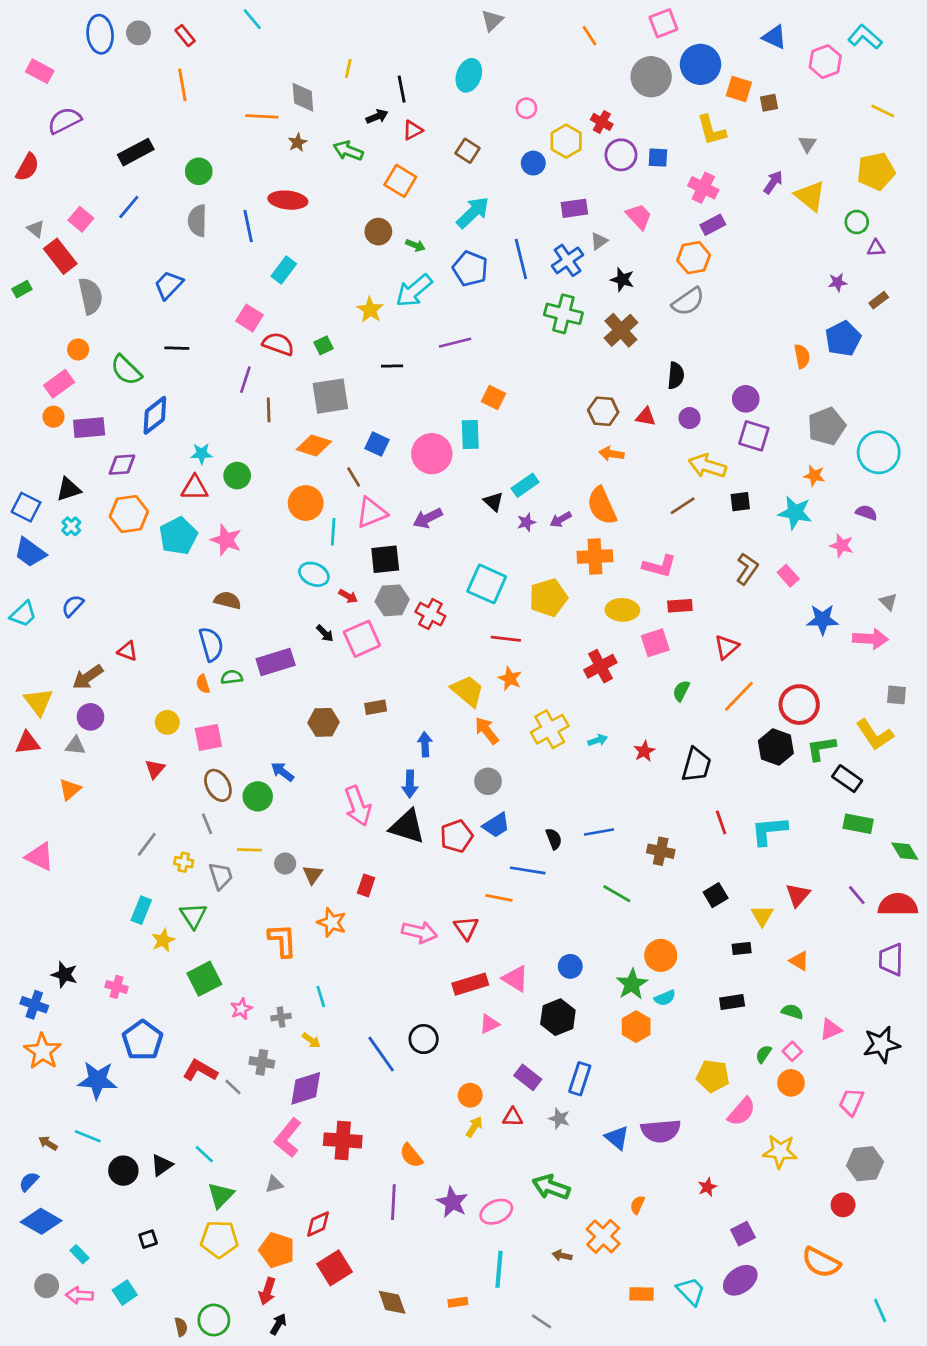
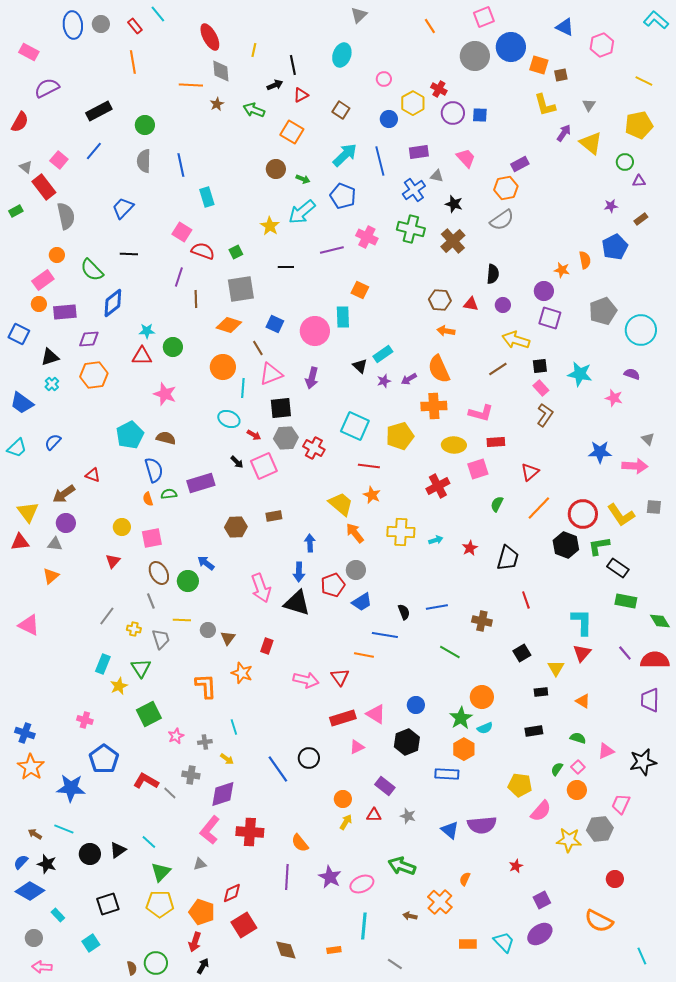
cyan line: (252, 19) -> (158, 14), moved
cyan L-shape: (865, 37) -> (656, 20), moved
yellow L-shape: (711, 130) -> (545, 105), moved
pink cross: (703, 188) -> (367, 237), moved
red ellipse: (288, 200) -> (210, 37), moved, turned 56
gray triangle: (599, 241) -> (437, 176), turned 48
blue line: (521, 259) -> (380, 161), moved
cyan rectangle: (284, 270) -> (207, 197), turned -54
orange star: (814, 476) -> (562, 270), moved
blue square: (26, 507) -> (19, 334), moved
purple arrow: (428, 518) -> (312, 378), turned -50
cyan pentagon: (178, 536) -> (130, 435), moved
pink rectangle: (788, 576) -> (541, 388), moved
yellow cross: (550, 729) -> (401, 532), turned 32
yellow L-shape: (875, 735) -> (621, 515), moved
cyan L-shape: (769, 831) -> (582, 622), moved, turned 96
red pentagon: (456, 836) -> (333, 585), moved
black star: (64, 975) -> (47, 864), moved
blue rectangle: (580, 1079) -> (447, 774), moved, turned 75
gray hexagon: (865, 1164) -> (600, 829), moved
black square: (148, 1239) -> (108, 904), size x1.6
pink arrow: (80, 1295) -> (42, 967), moved

